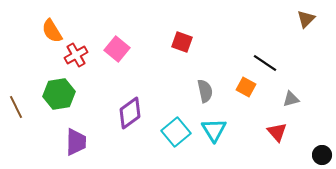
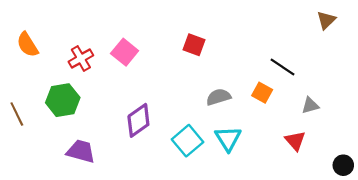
orange semicircle: (52, 31) -> (28, 45), moved
gray semicircle: (205, 91) -> (218, 97), turned -95
purple trapezoid: (76, 142) -> (81, 151), turned -76

